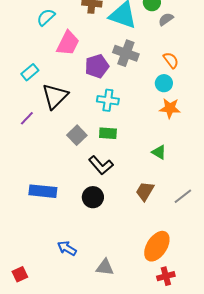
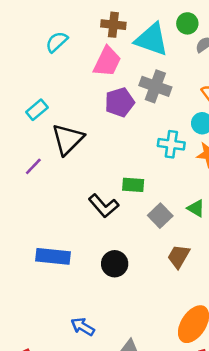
pink trapezoid: (68, 43) -> (107, 62), moved
cyan cross: (108, 100) -> (171, 144), moved
gray square: (77, 135) -> (160, 216), moved
black L-shape: (101, 165) -> (104, 206), moved

